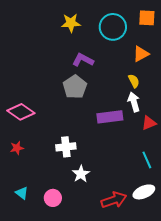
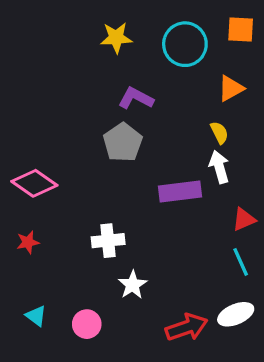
red triangle: (149, 123) -> (244, 219), moved

